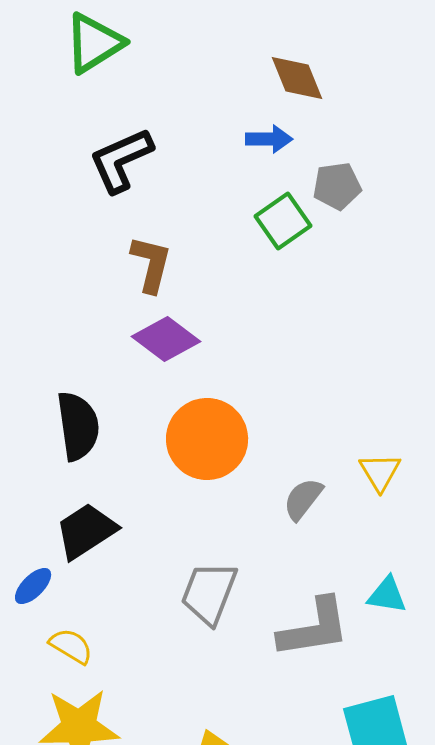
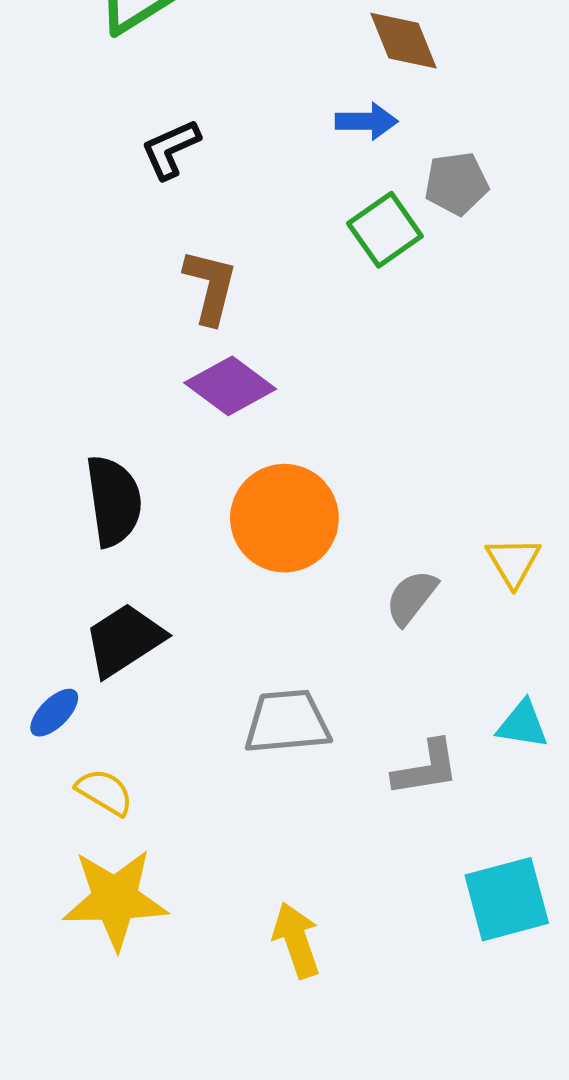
black L-shape: (121, 160) -> (171, 149), size x0.7
gray trapezoid: (209, 593) -> (287, 722), turned 64
gray L-shape: (314, 628) -> (426, 768), size x0.7

